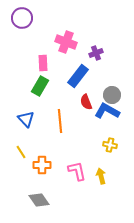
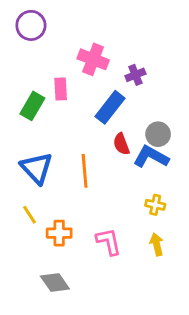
green rectangle: (40, 86) -> (32, 106), moved
blue triangle: (26, 119) -> (37, 168), size x1.4
yellow arrow: (101, 176) -> (157, 244), moved

